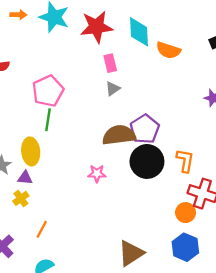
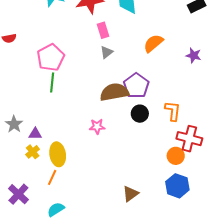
orange semicircle: (168, 50) -> (153, 43), moved, turned 125
yellow ellipse: (31, 151) -> (58, 154), moved
black circle: (147, 161) -> (140, 114), size x0.6
brown triangle: (131, 253) -> (130, 194), size x0.7

